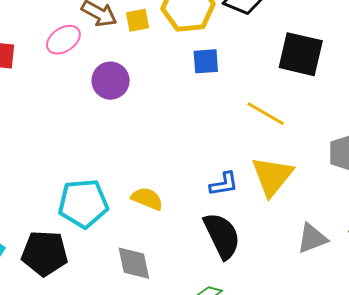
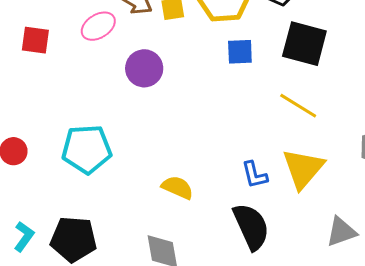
black square: (301, 54) -> (304, 44), moved
blue L-shape: (224, 184) -> (255, 175), turned 84
cyan pentagon: (83, 204) -> (87, 149), moved

